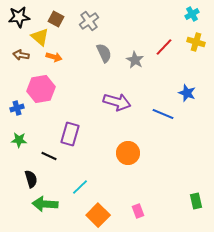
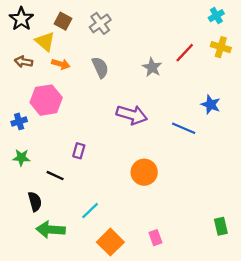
black star: (19, 17) -> (21, 19), turned -30
gray semicircle: (104, 53) -> (100, 67), moved
purple rectangle: (70, 134) -> (79, 151), size x0.6

